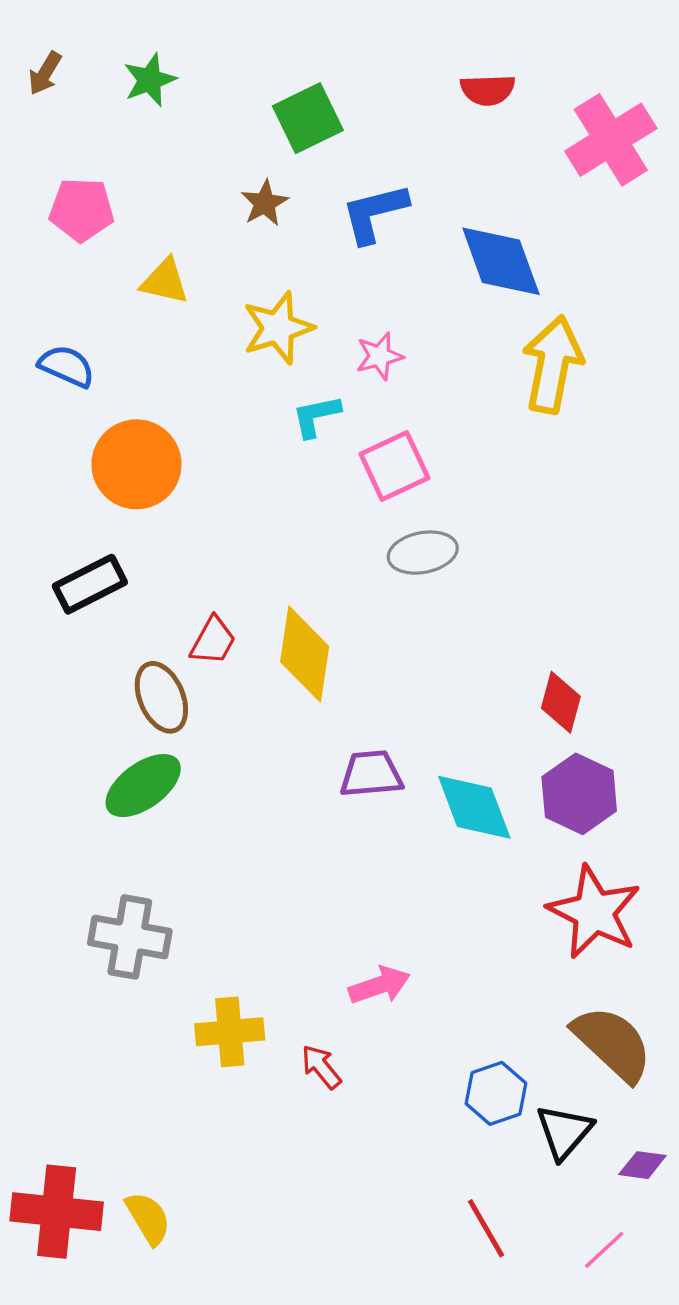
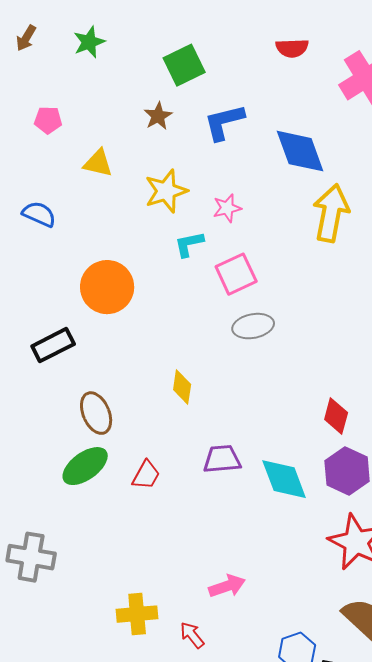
pink pentagon: (82, 210) -> (48, 120), size x0.7
orange circle: (136, 464) -> (107, 287), moved
red trapezoid: (213, 641) -> (146, 475), moved
yellow diamond: (305, 654) -> (182, 387), size x0.6
gray cross: (130, 937) -> (31, 557), moved

